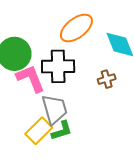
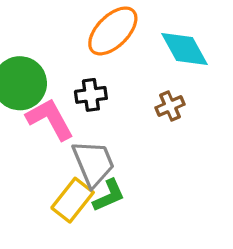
black cross: (58, 66) -> (91, 95), size x0.6

